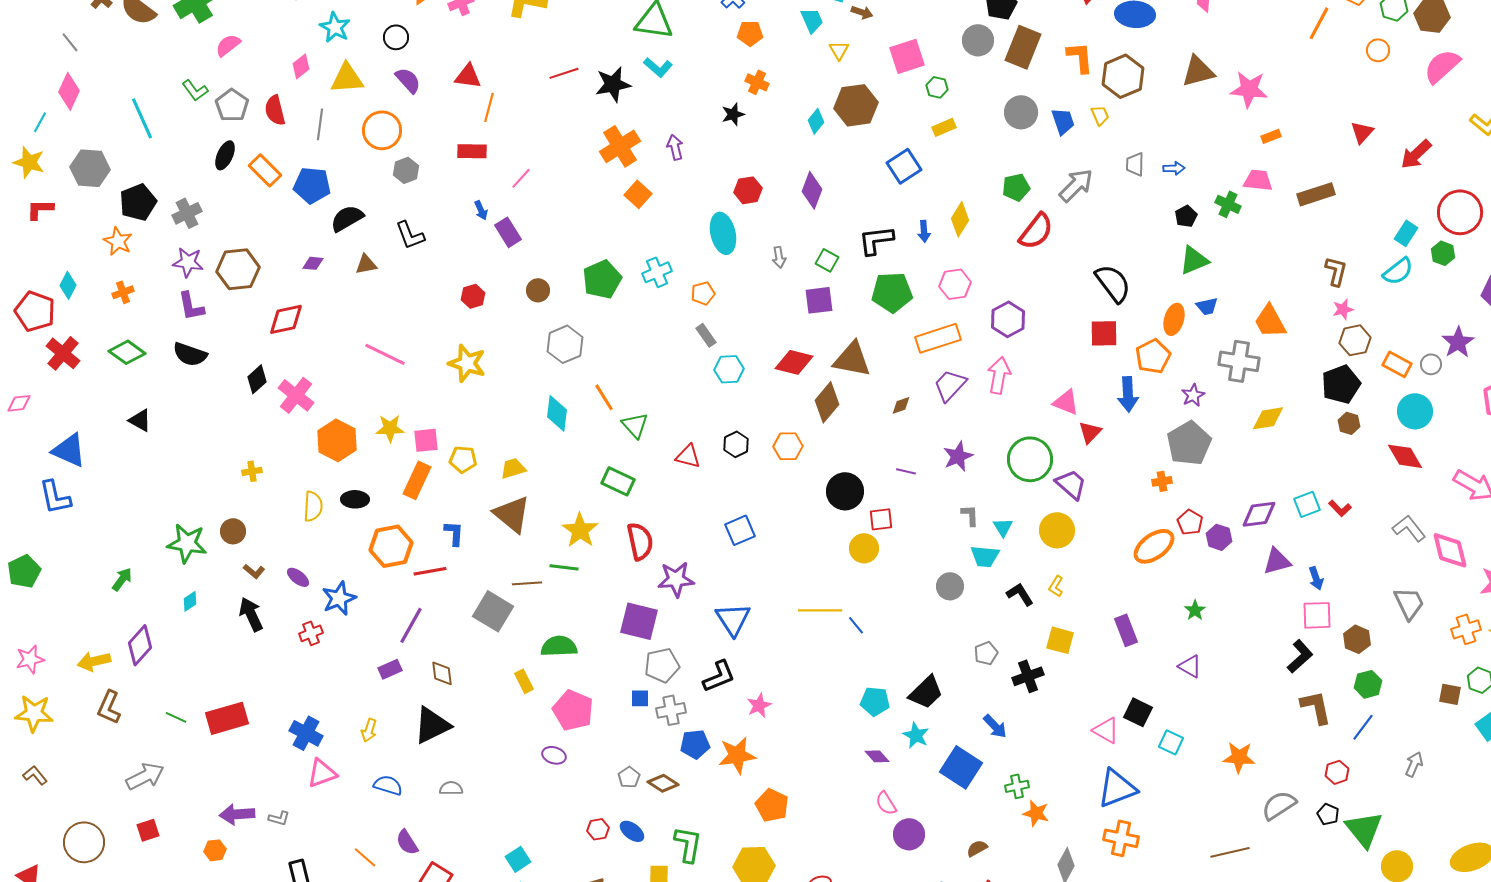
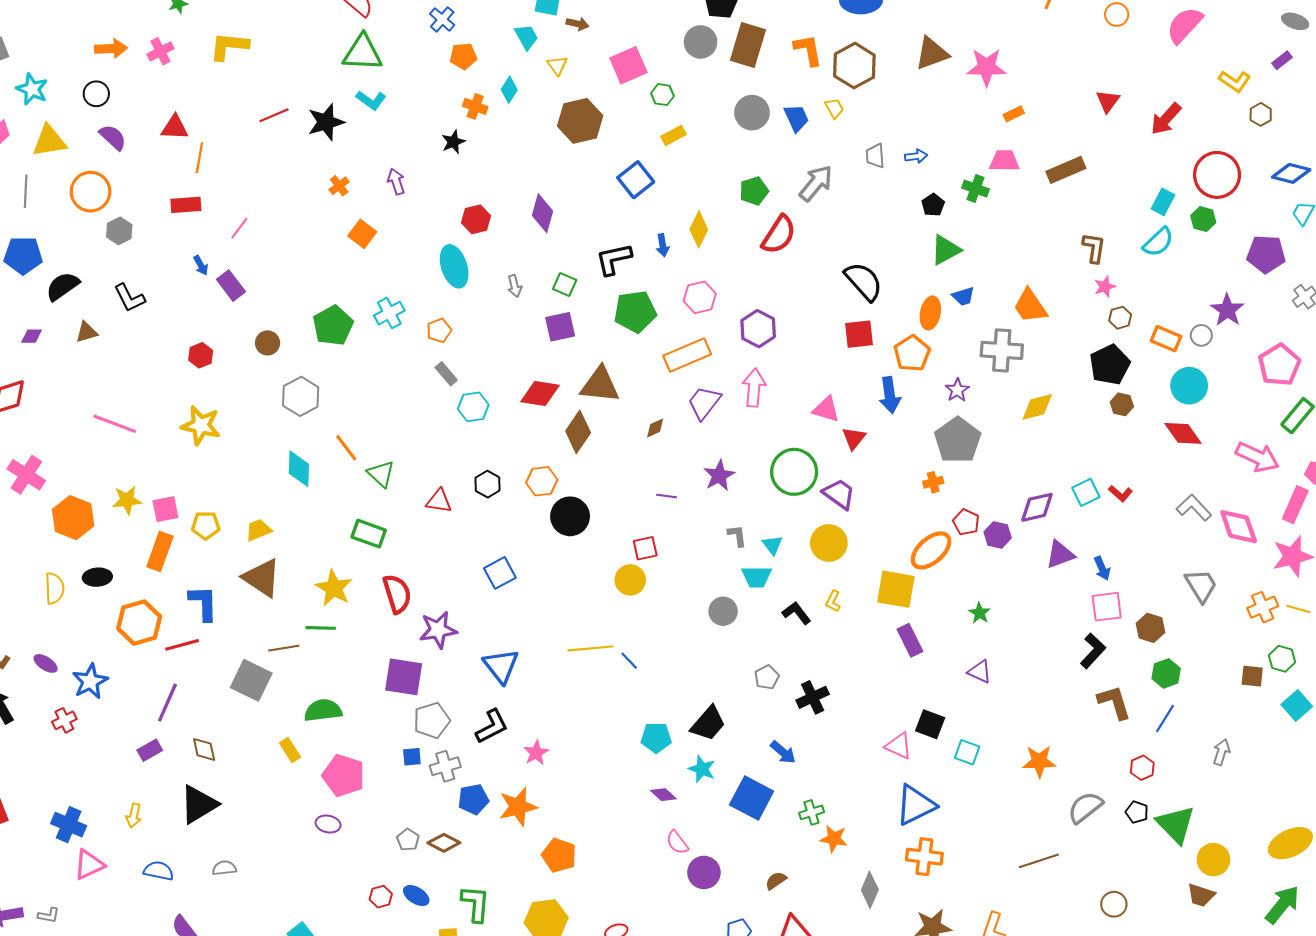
cyan diamond: (816, 121) -> (509, 90), moved
orange cross: (620, 146) -> (339, 186), size x0.5
brown hexagon: (1355, 340) -> (1120, 318), size x0.7
black circle: (845, 491) -> (570, 516), moved
blue L-shape: (454, 533) -> (203, 603), size x1.4
yellow square: (1060, 640) -> (896, 589), moved, size x1.4

